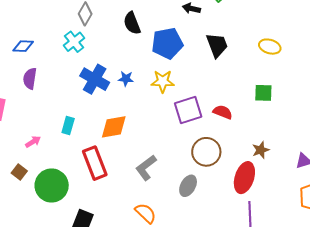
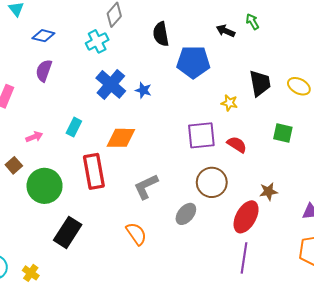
black trapezoid: (217, 45) -> (260, 83), moved
yellow star: (163, 81) -> (229, 103), moved, size x0.7

